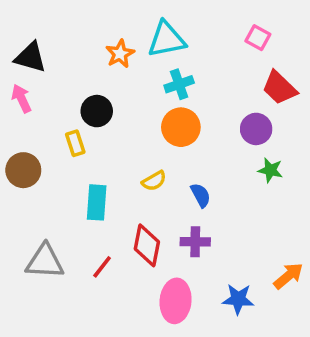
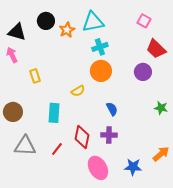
black circle: (97, 111) -> (46, 21), moved
yellow rectangle: (75, 143) -> (35, 76), moved
brown circle: (23, 170) -> (13, 112), moved
green star: (270, 170) -> (161, 108), moved
yellow semicircle: (154, 181) -> (78, 91), moved
pink ellipse: (176, 301) -> (98, 168), turned -35

